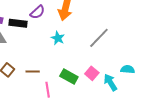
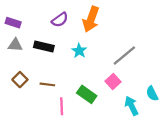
black rectangle: (18, 23) -> (44, 47), moved
cyan semicircle: (128, 69) -> (152, 94), turned -128
pink square: (92, 73) -> (113, 81), moved

